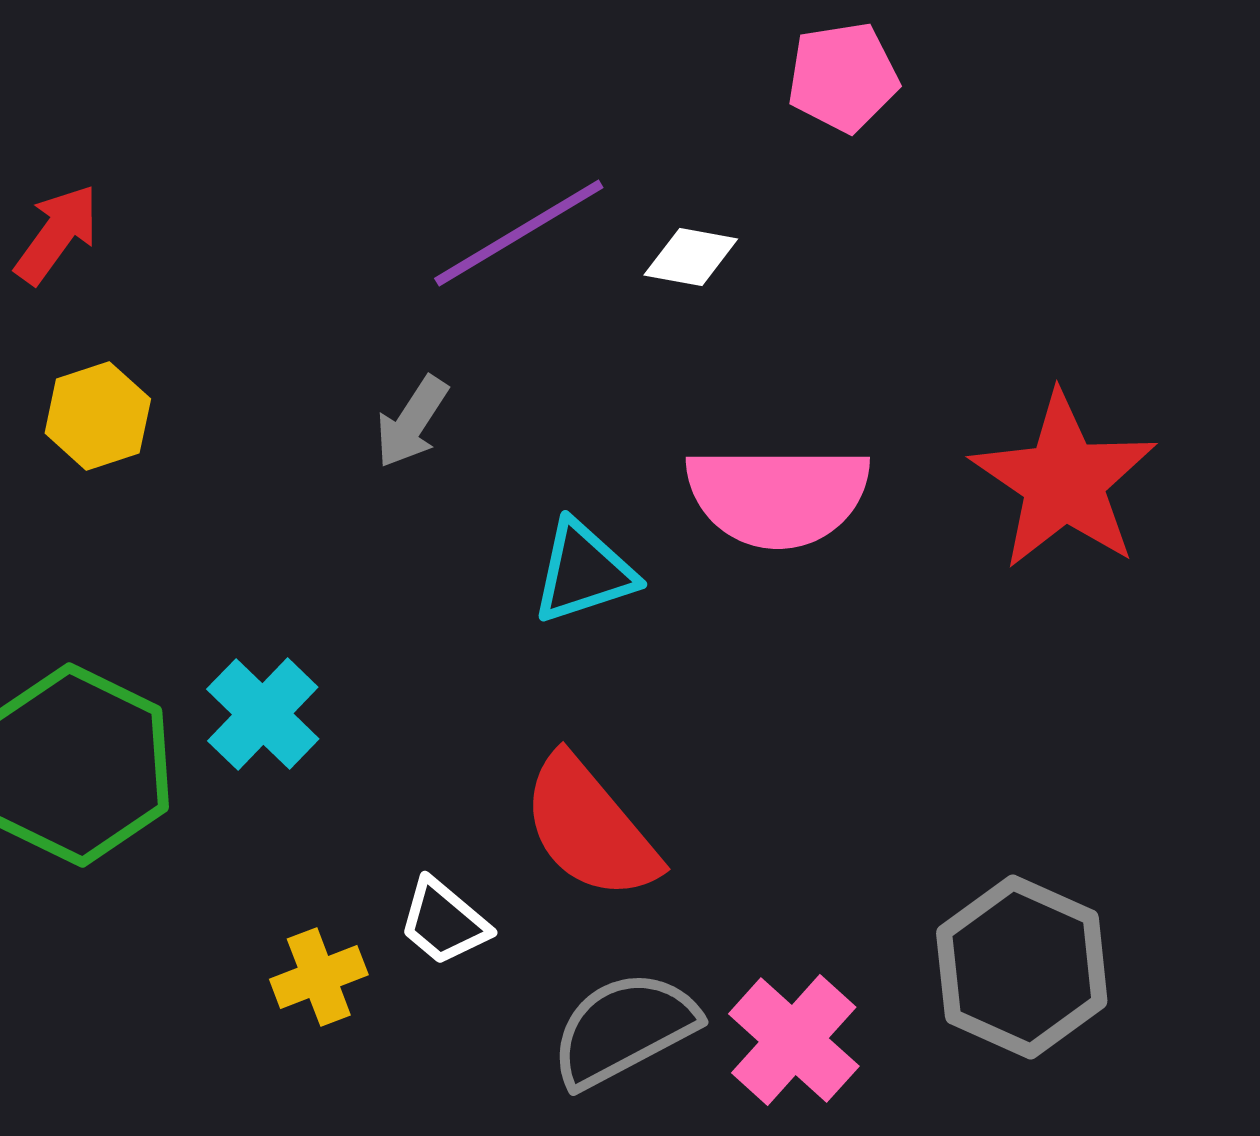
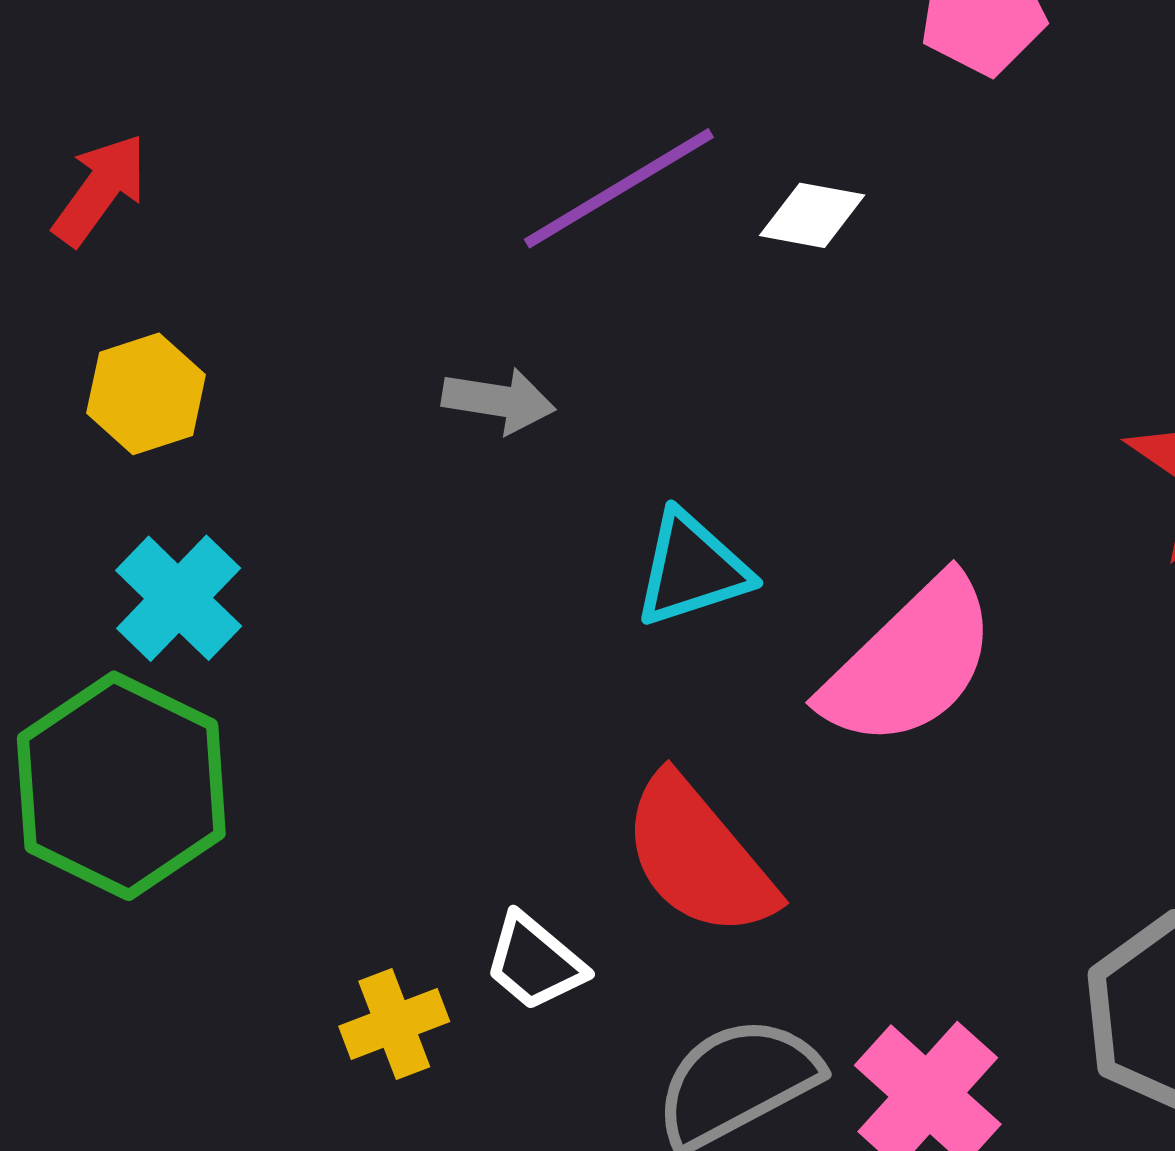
gray arrow: (412, 422) -> (499, 401), turned -114
pink semicircle: (778, 496) -> (910, 662), moved, turned -44
cyan cross: (263, 714) -> (179, 598), moved

